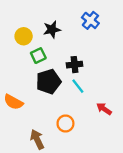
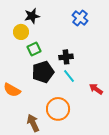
black star: (52, 29) -> (32, 16), moved
red arrow: (104, 109) -> (96, 89), moved
orange circle: (65, 123) -> (58, 109), size x1.5

